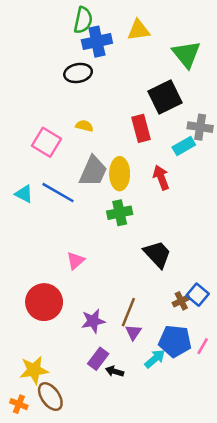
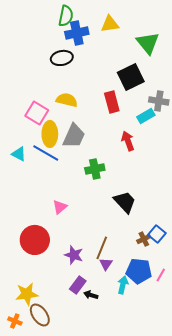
yellow semicircle: (84, 126) -> (67, 100), size x1.5
yellow ellipse: (120, 174) -> (50, 134), moved
purple star: (93, 321) -> (74, 255), turned 30
cyan arrow: (155, 359) -> (123, 285), turned -36

